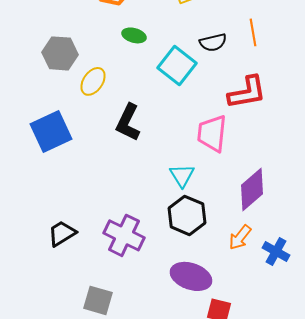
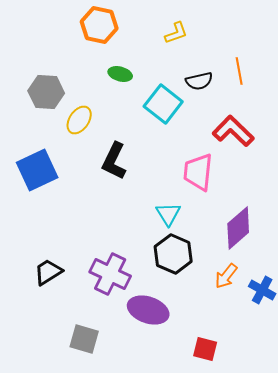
red L-shape: (247, 92) -> (233, 131), turned -126
purple ellipse: (191, 276) -> (148, 310), moved

